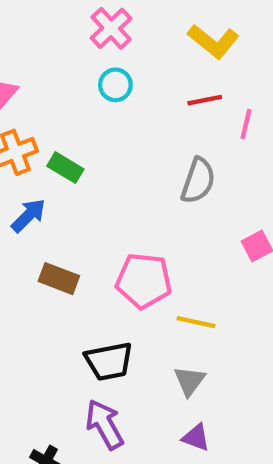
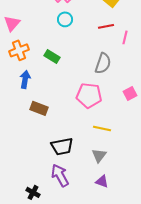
green rectangle: (65, 168) -> (52, 56), moved
blue arrow: (28, 215) -> (25, 79), turned -36
pink pentagon: (144, 281) -> (89, 95), moved

